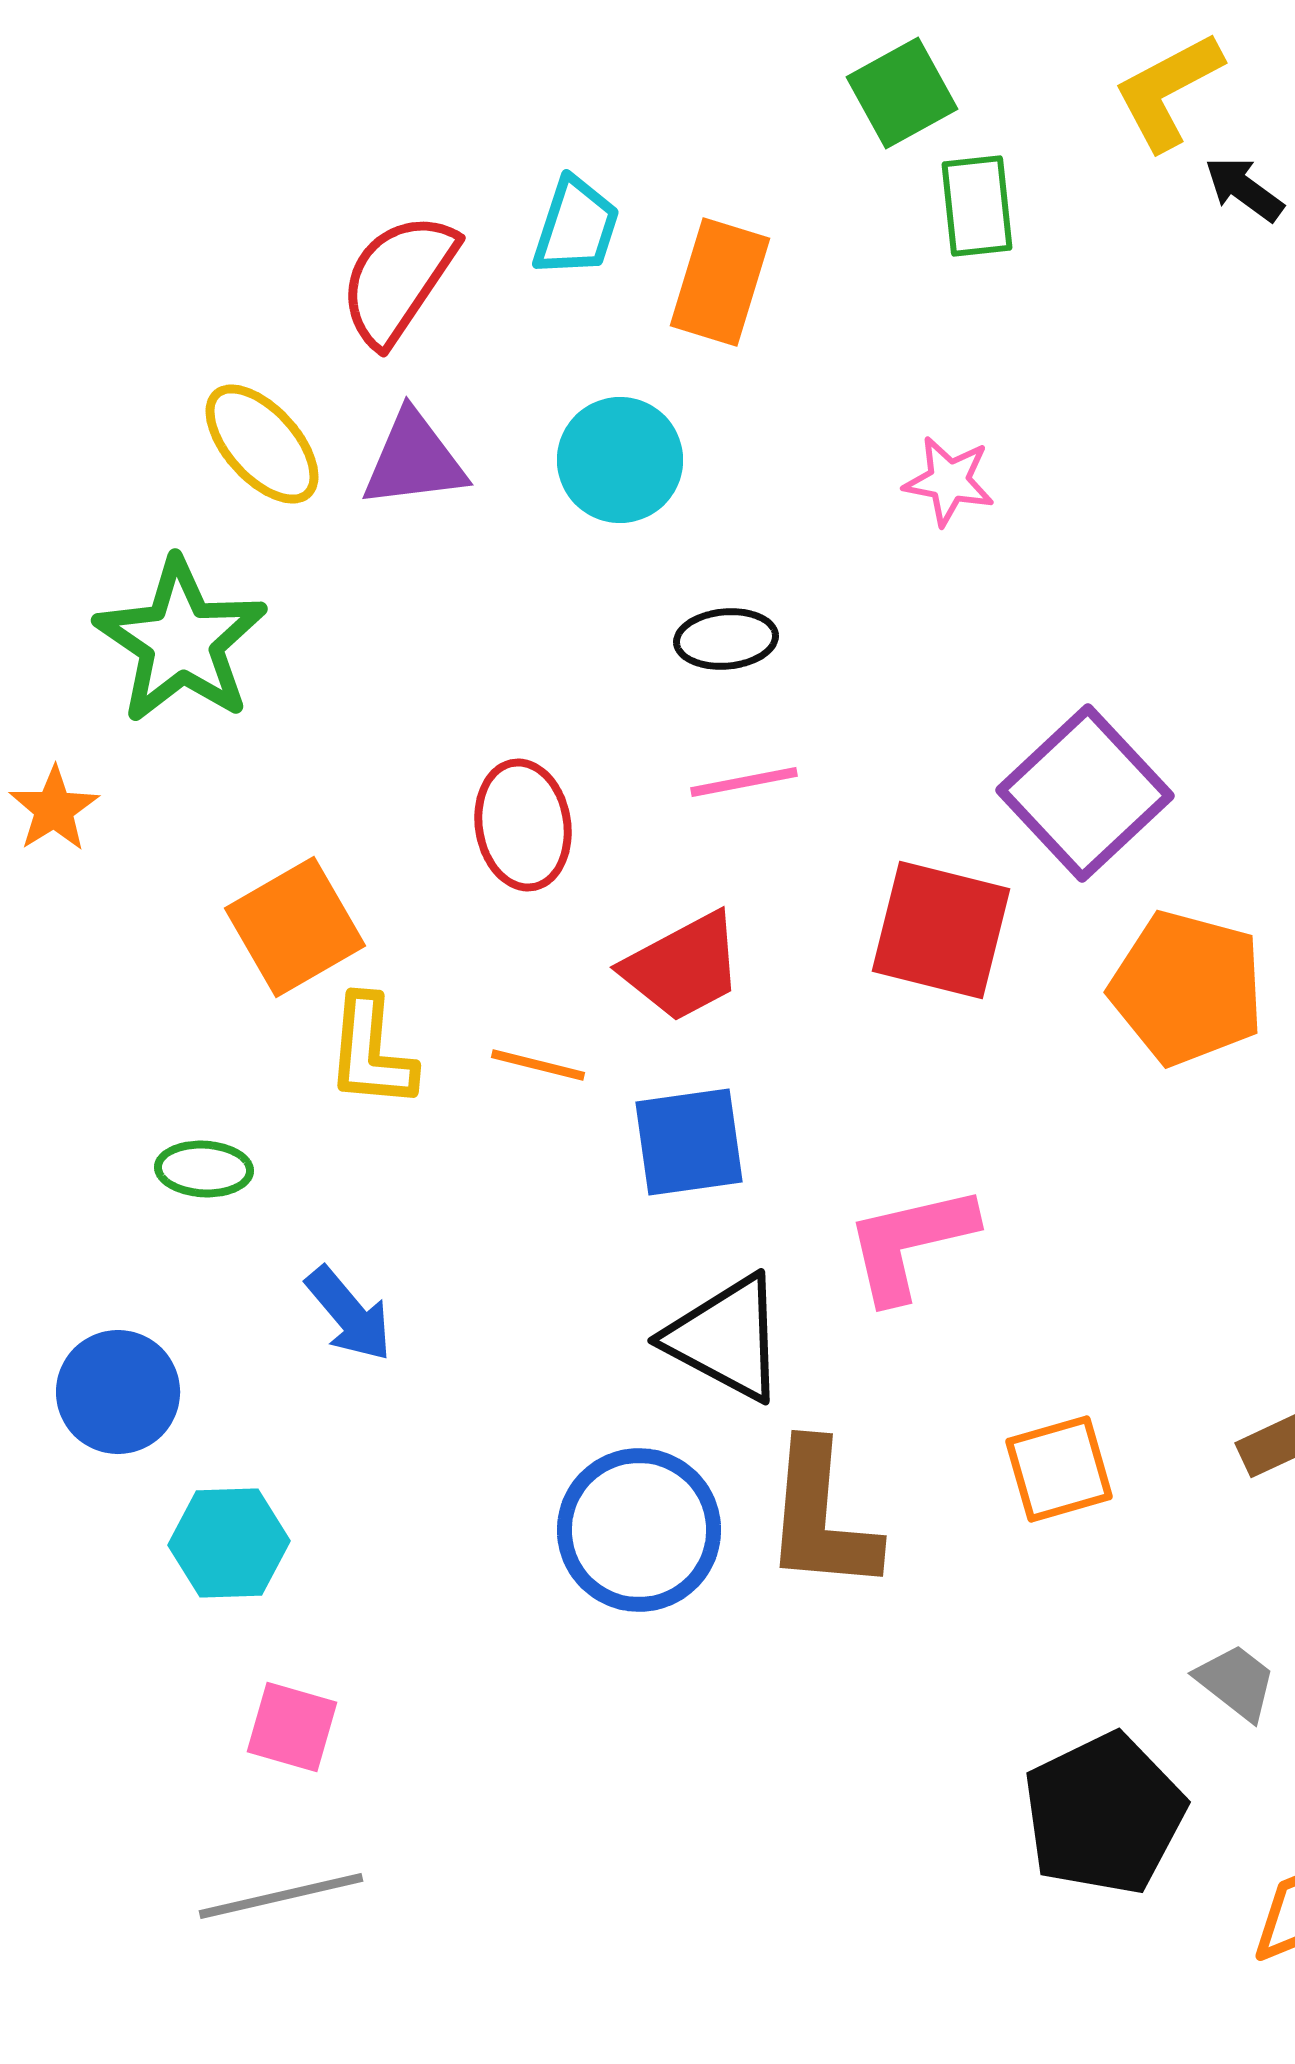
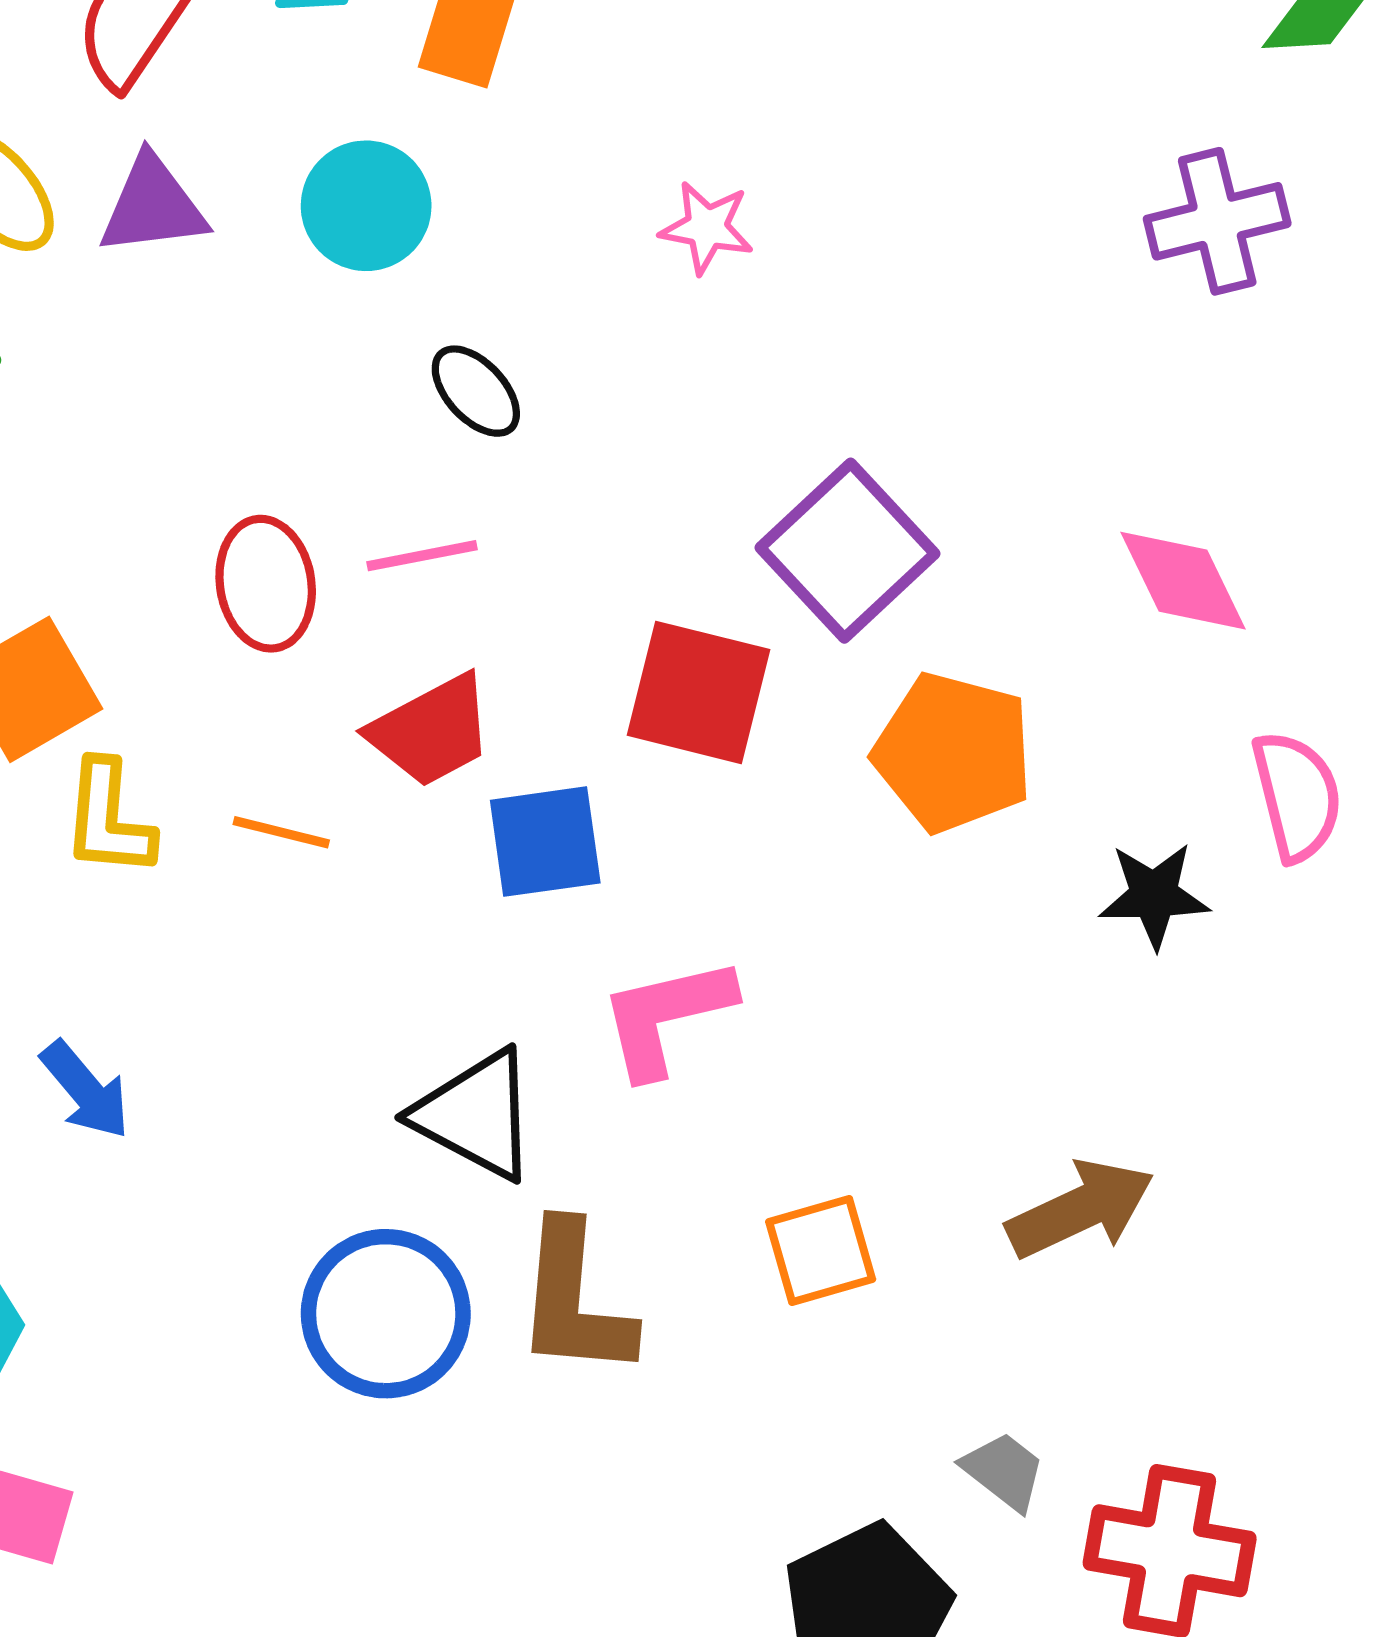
black ellipse: (726, 639) -> (476, 391), turned 52
pink line: (744, 782) -> (422, 556), moved
blue square: (689, 1142) -> (545, 842), moved

